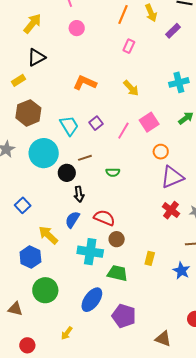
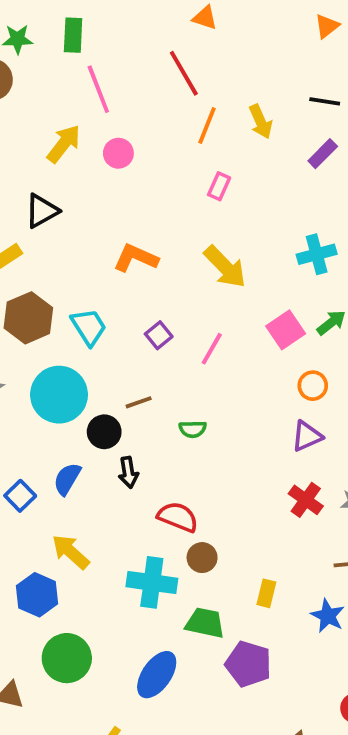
yellow arrow: (32, 24) -> (64, 144), moved
purple rectangle: (173, 31) -> (323, 154), moved
yellow arrow: (131, 88) -> (225, 267), size x1.4
pink square: (149, 122) -> (286, 330), moved
cyan trapezoid: (69, 126) -> (89, 327), moved
orange circle: (161, 152) -> (313, 386), moved
purple triangle: (172, 177) -> (307, 436), size x0.7
blue semicircle: (72, 220) -> (67, 479), moved
purple pentagon: (124, 316) -> (248, 664), moved

